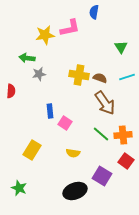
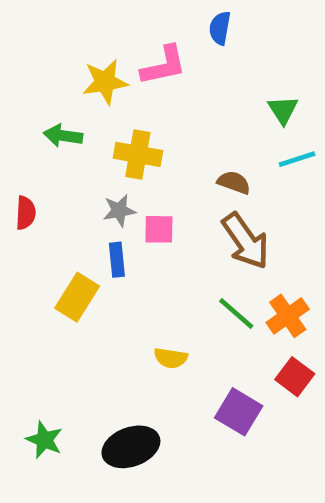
gray star: (39, 74) -> (119, 211), moved
yellow cross: (79, 75) -> (138, 154), moved
cyan line: (127, 77) -> (297, 159), moved
pink square: (65, 123) -> (159, 229), moved, turned -32
orange cross: (123, 135) -> (288, 316), turned -30
yellow rectangle: (32, 150) -> (77, 297), moved
black ellipse: (75, 191) -> (131, 447), moved

